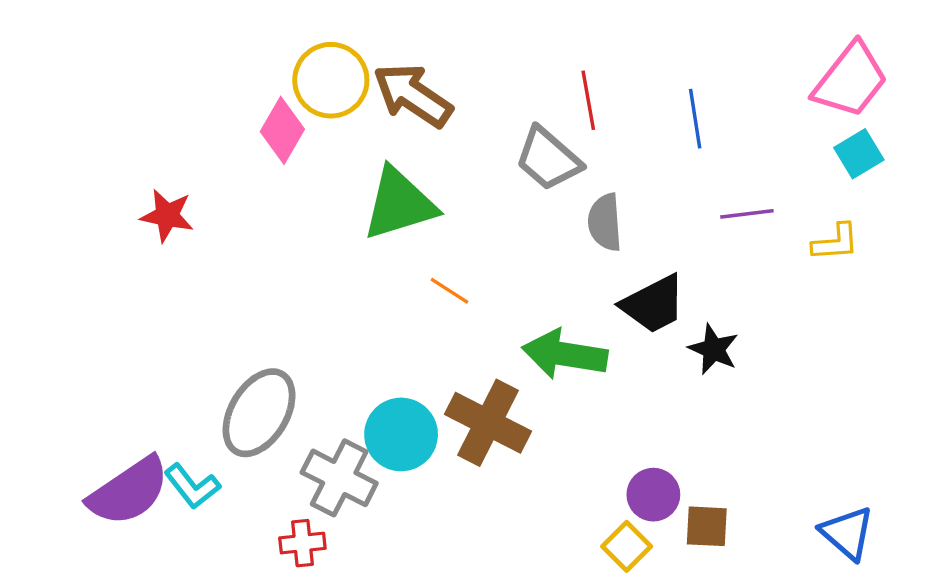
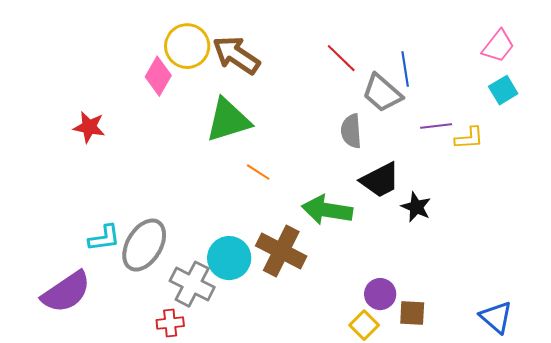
pink trapezoid: (851, 80) -> (498, 46), size x0.7
red line: (588, 100) -> (341, 58), turned -36
gray trapezoid: (548, 159) -> (382, 93), moved
yellow L-shape: (836, 242) -> (469, 138), moved
cyan L-shape: (192, 486) -> (104, 238), moved, turned -60

